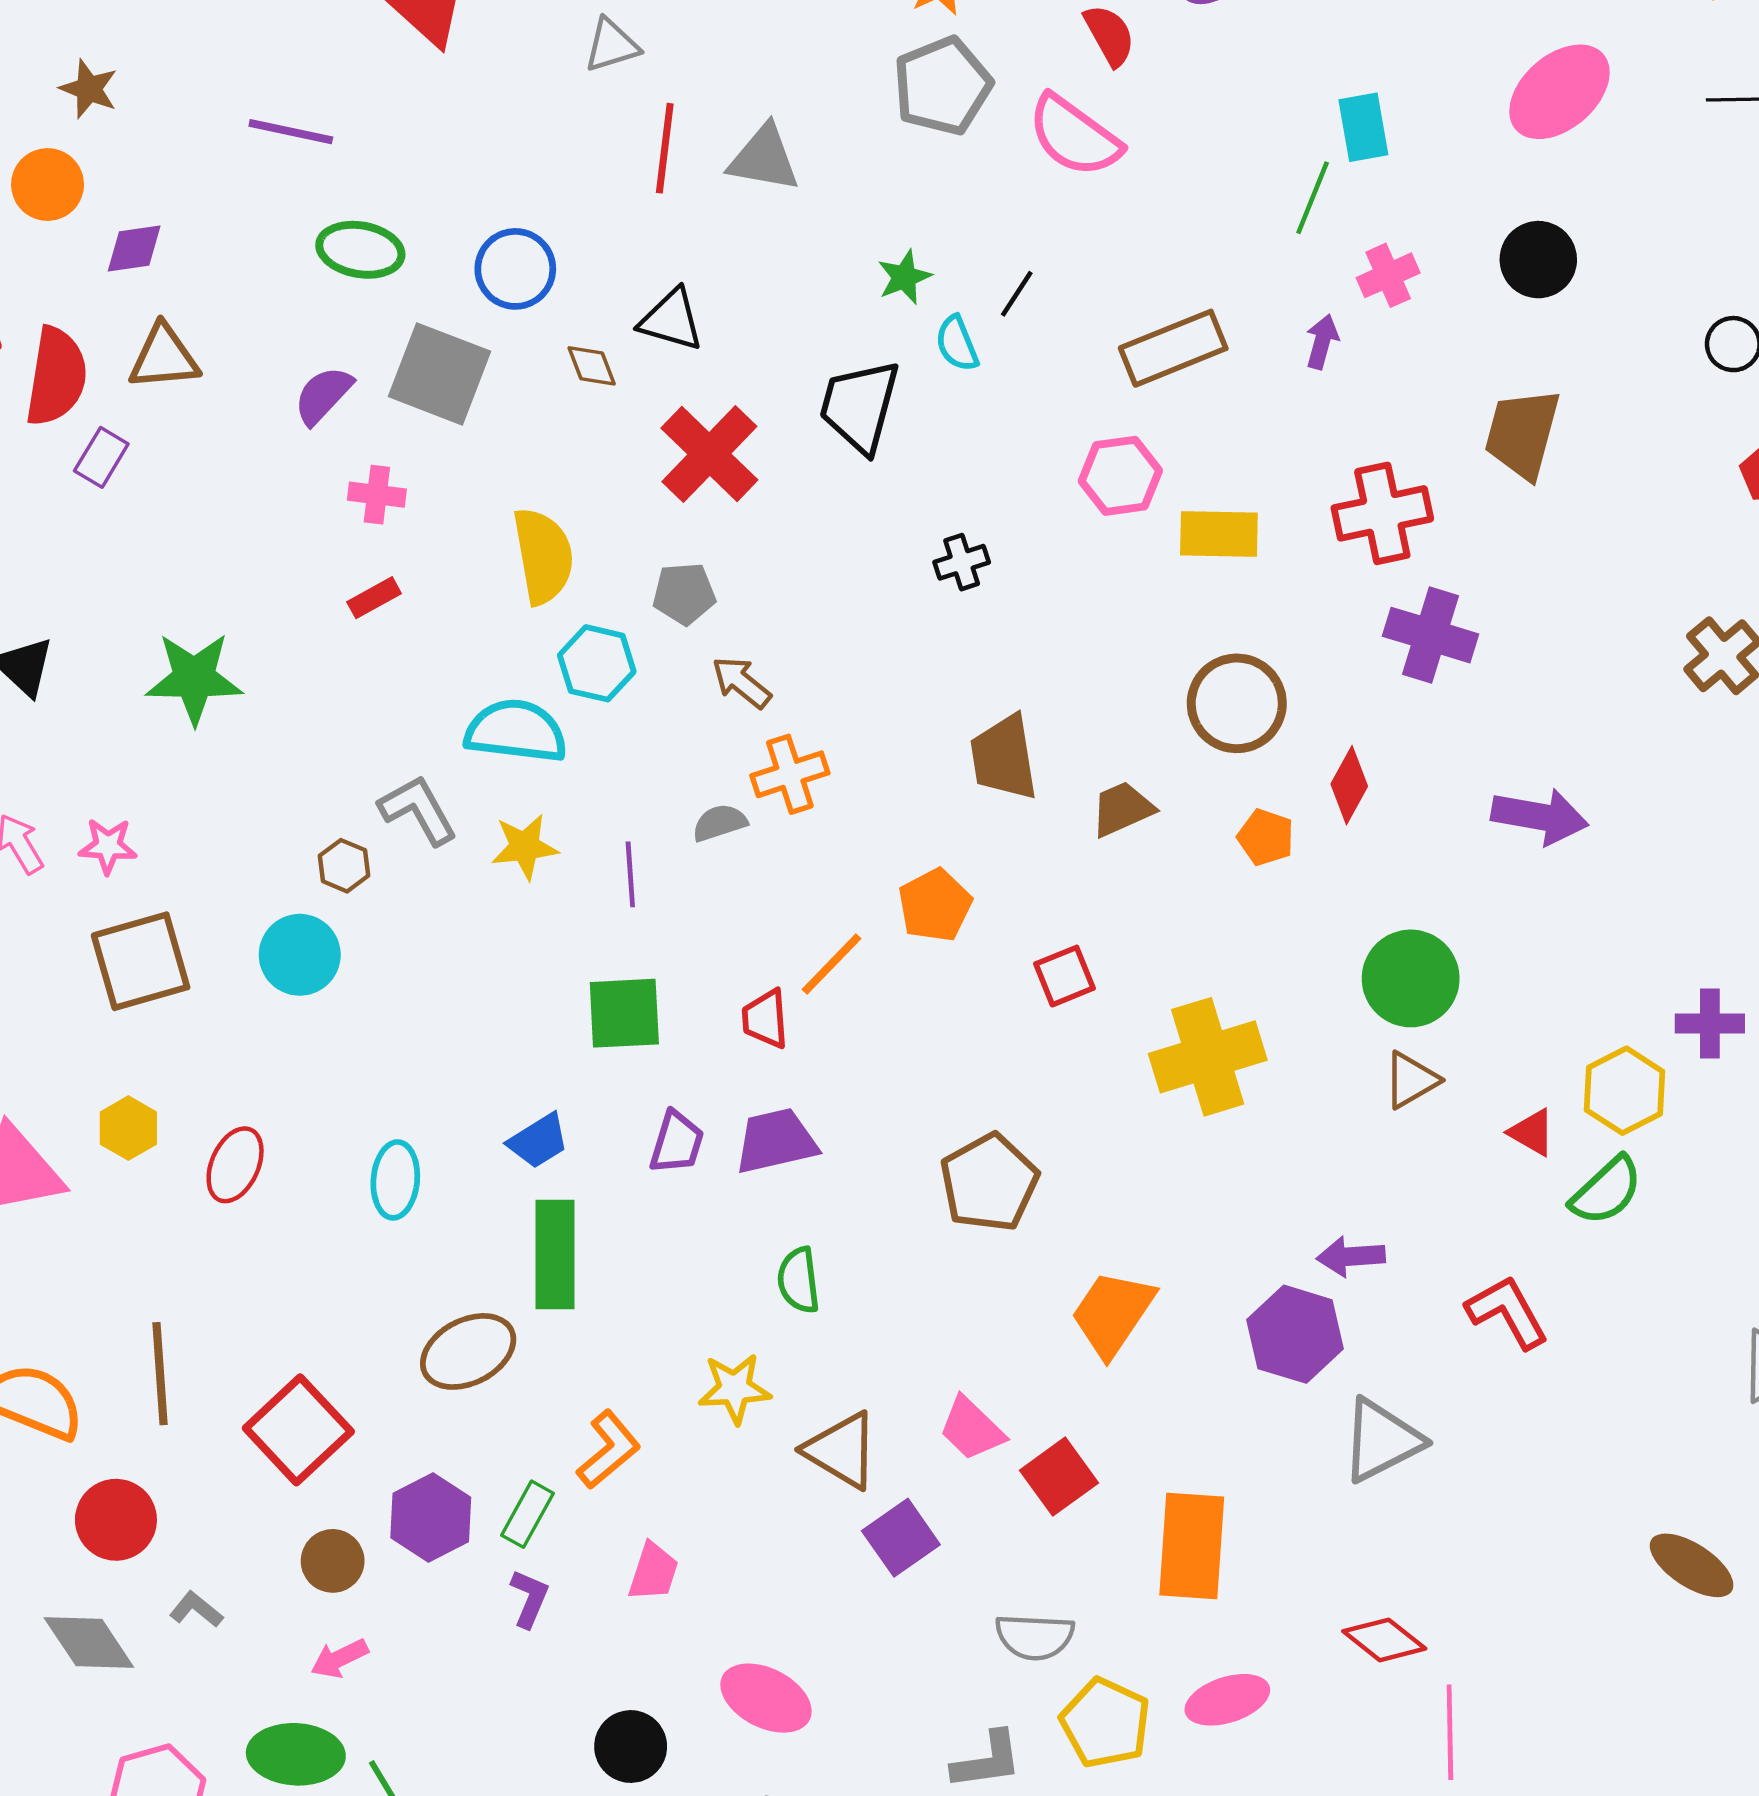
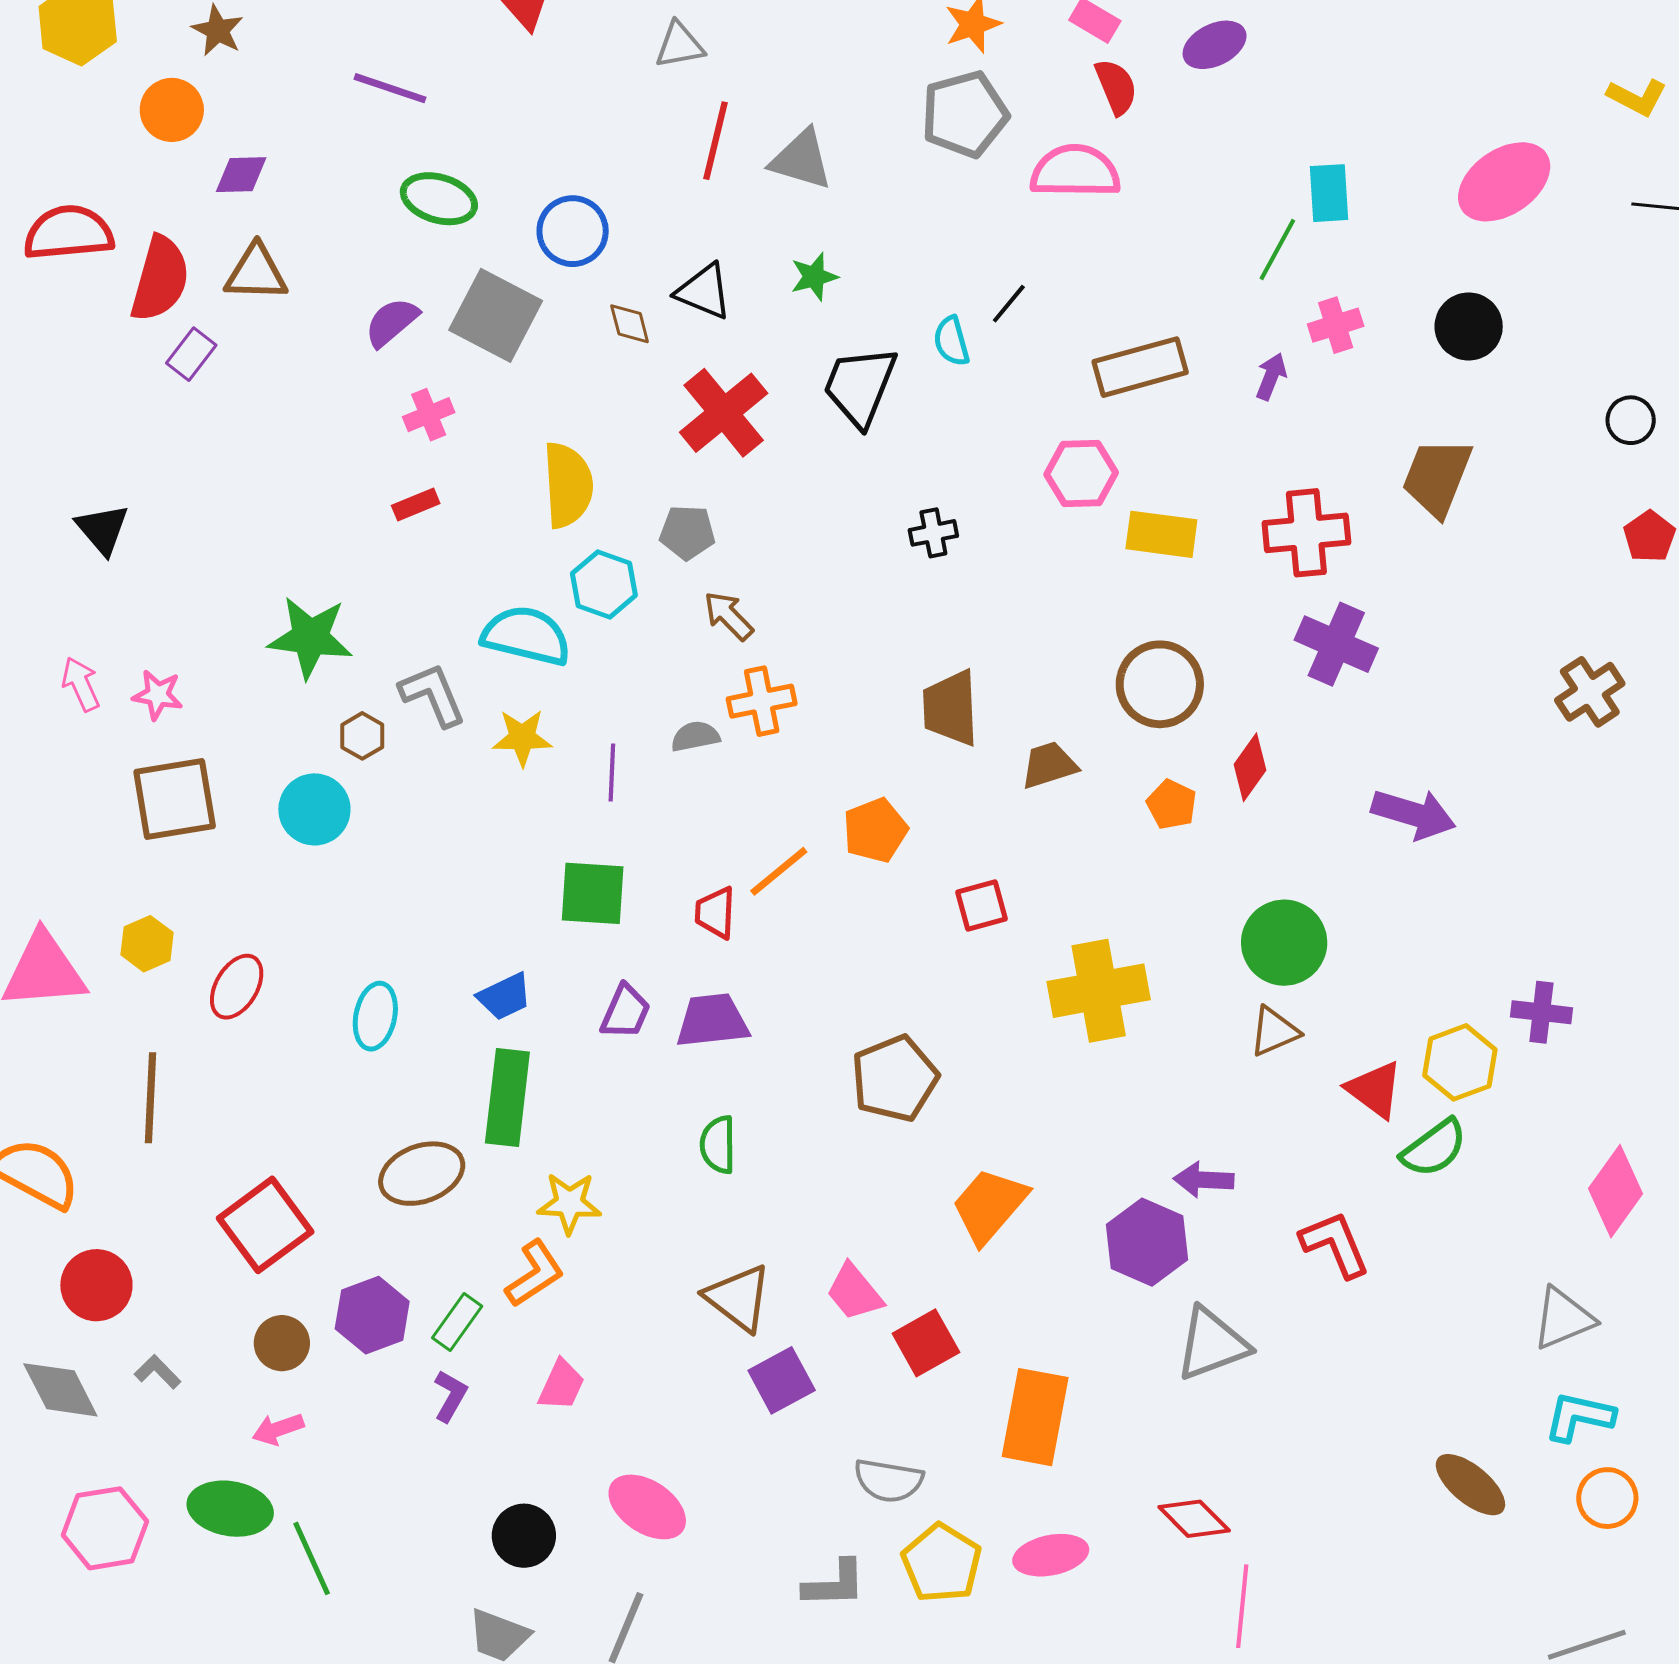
pink semicircle: (1074, 136) -> (1075, 171), turned 138
green star: (904, 277) -> (814, 277), moved
pink cross: (377, 495) -> (429, 415), turned -36
green star: (194, 678) -> (310, 637), moved
red triangle: (1532, 1132) -> (1375, 1090), size x1.4
brown line: (160, 1374) -> (150, 1098), moved
yellow star: (735, 1389) -> (569, 1203), moved

